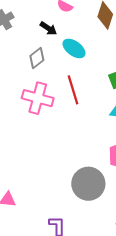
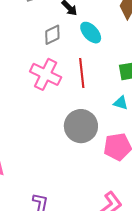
gray circle: (88, 184) -> (81, 126), moved

